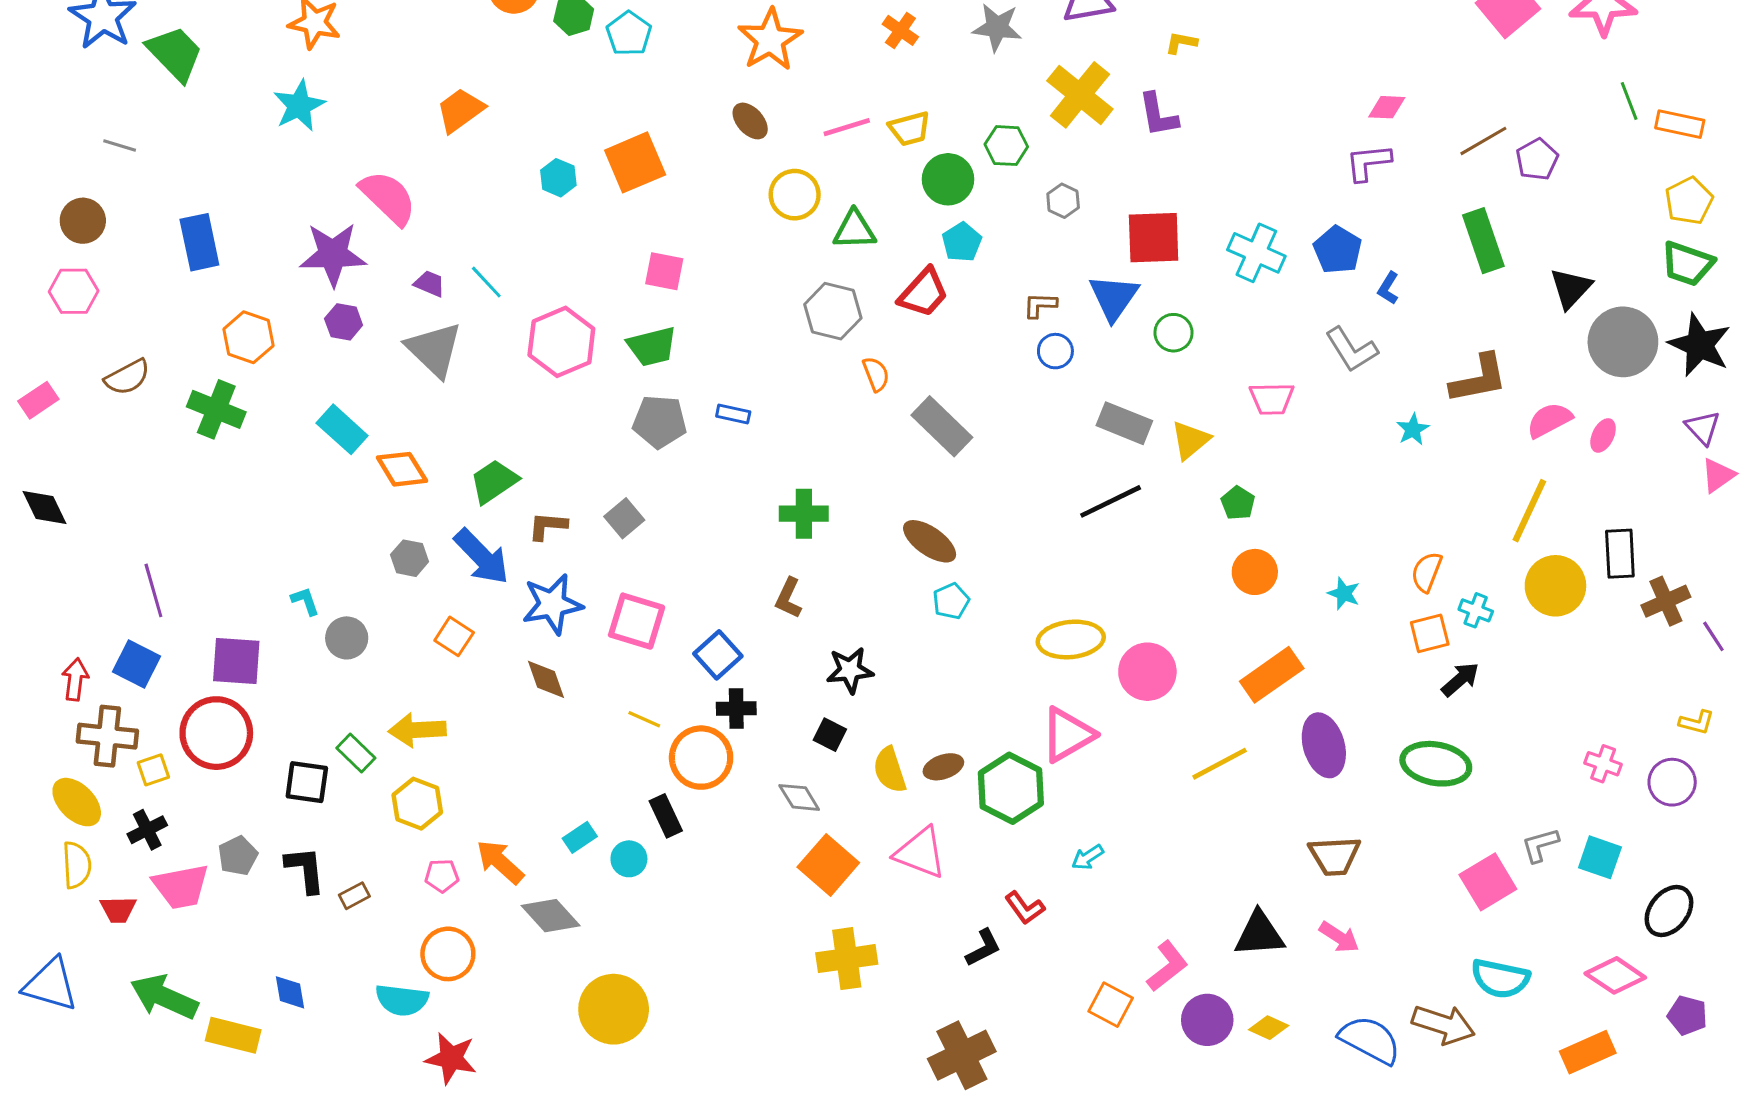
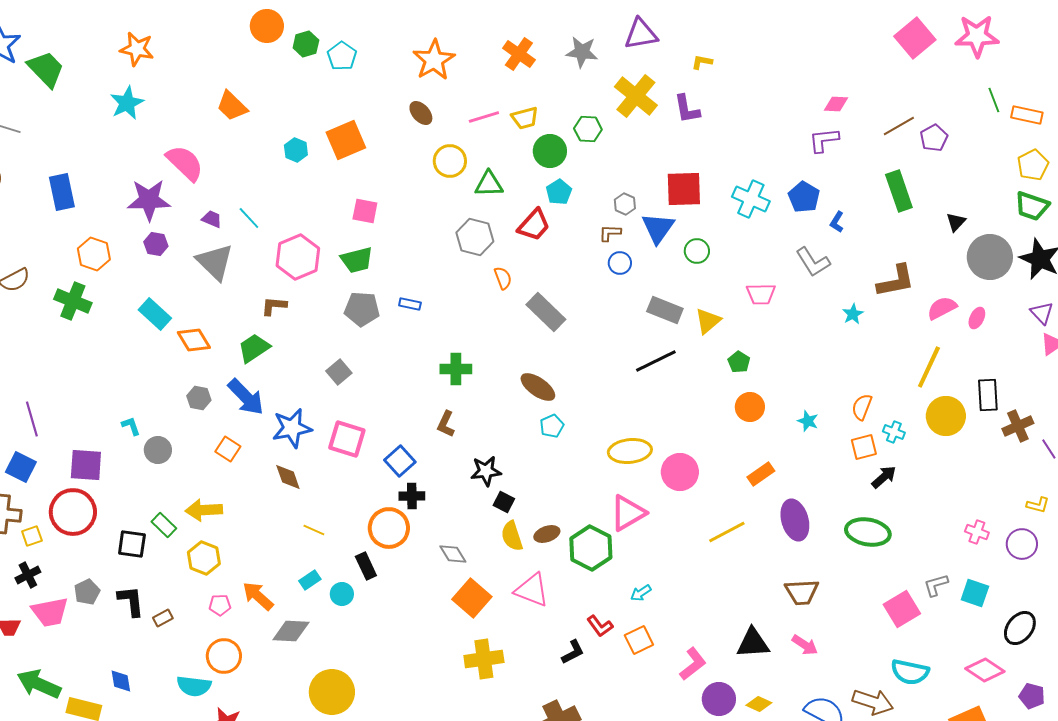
orange cross: (900, 30) -> (519, 54), size x1.4
orange trapezoid: (460, 110) -> (232, 106), turned -100
gray hexagon: (1063, 201) -> (625, 204), moved
black triangle: (1571, 288) -> (956, 222), size x0.7
brown L-shape: (548, 526) -> (274, 306), moved
orange rectangle: (1272, 675) -> (761, 474), size x0.7
yellow line: (644, 719) -> (314, 530), moved
black square: (830, 735) -> (504, 502), moved
gray diamond: (551, 916) -> (291, 631), turned -45
orange square: (1111, 1005) -> (639, 640), moved, turned 36

